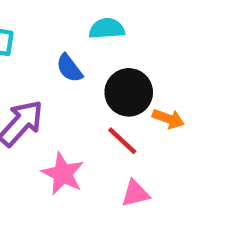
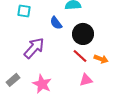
orange arrow: (168, 119) -> (101, 59), moved
pink star: (63, 174) -> (42, 84), moved

